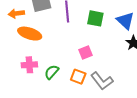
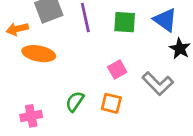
pink cross: (29, 65) -> (31, 116), moved
gray L-shape: (102, 81) -> (158, 84), moved

